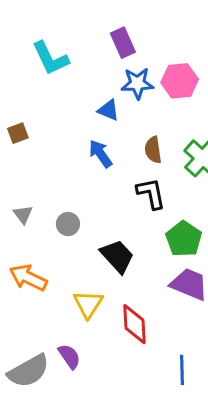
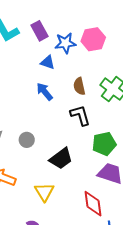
purple rectangle: (123, 43) -> (40, 31), moved
green pentagon: (184, 239) -> (104, 144), turned 30
black trapezoid: (117, 256) -> (61, 159), turned 100
red diamond: (134, 324) -> (93, 204), moved

